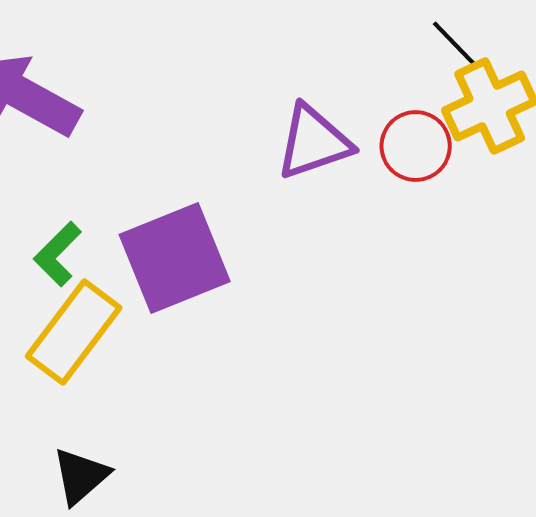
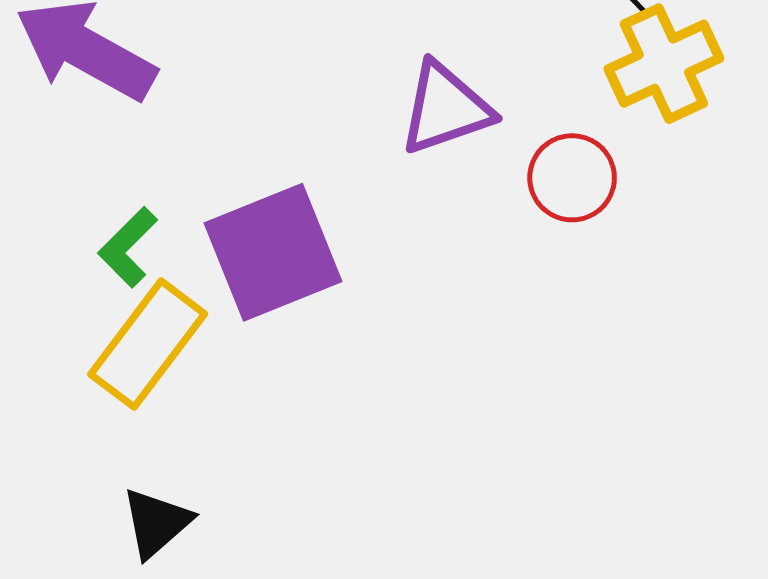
red circle: (416, 146) -> (572, 178), moved

